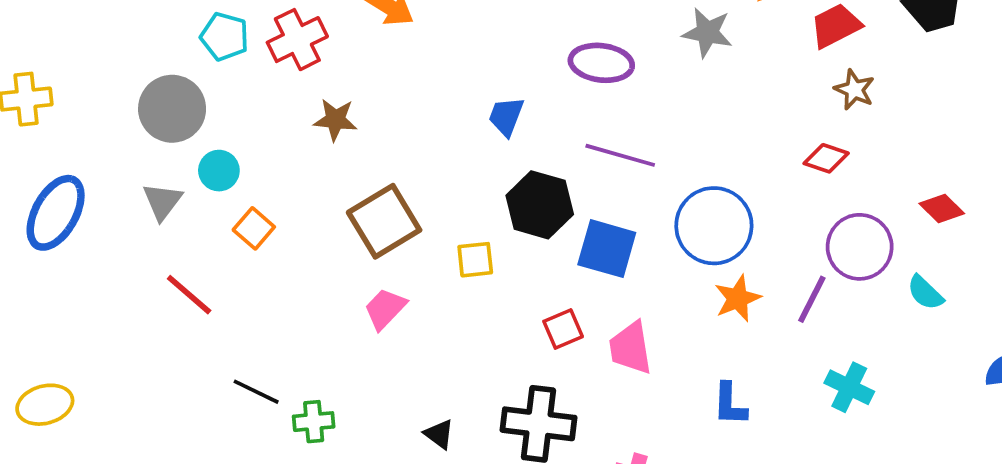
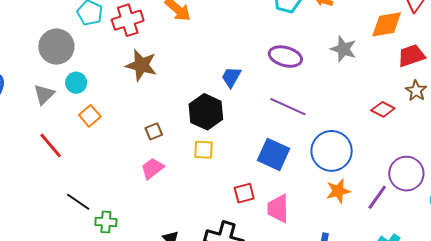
brown star: (335, 120) -> (141, 65), size x1.4
red diamond: (826, 158) -> (383, 109), moved
black hexagon: (540, 205) -> (206, 112), moved
brown square: (384, 221) -> (154, 131), moved, size x0.5

